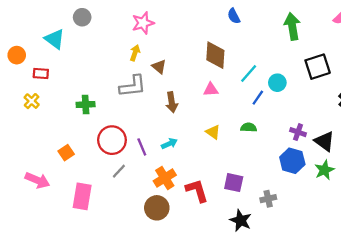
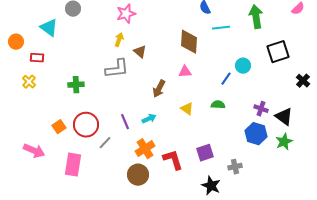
cyan line: (249, 73) -> (221, 28), moved, turned 42
brown arrow: (172, 102) -> (159, 89), moved, turned 36
red circle: (112, 140) -> (86, 125), moved
purple square: (234, 183) -> (205, 153), turned -30

